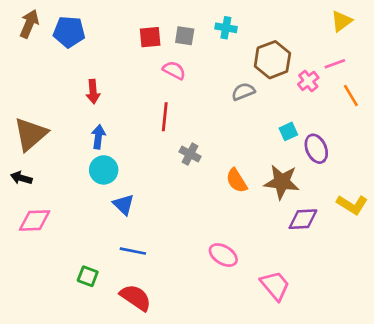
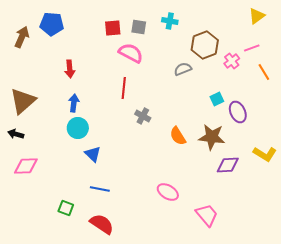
brown arrow: (29, 24) -> (22, 37), moved
pink semicircle: (174, 70) -> (131, 53), size x1.4

